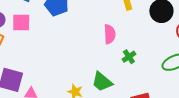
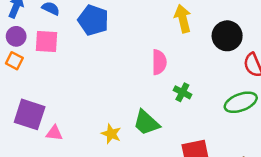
green cross: (129, 57) -> (182, 92), turned -32

